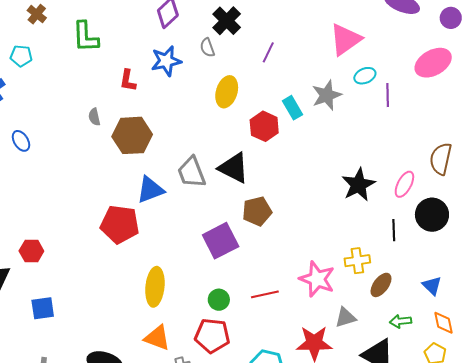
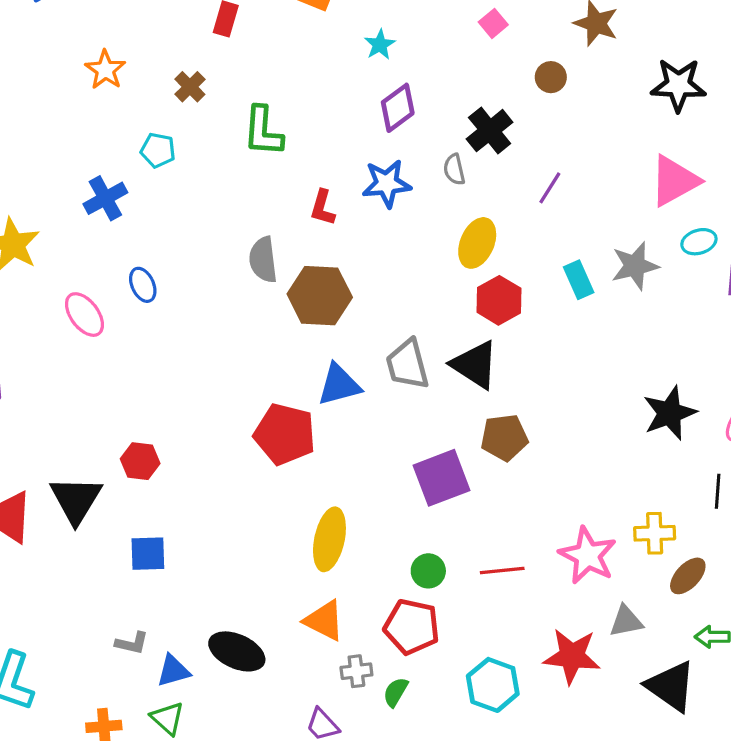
gray semicircle: (94, 117) -> (263, 260), size x1.6
red hexagon: (264, 126) -> (499, 300), moved

